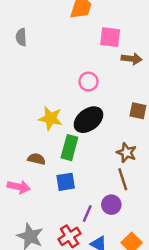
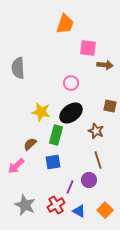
gray semicircle: (21, 37) -> (18, 68), moved, size x1.5
brown star: (127, 153) -> (96, 131), moved
brown semicircle: (36, 159) -> (30, 144), turned -56
pink arrow: (19, 187) -> (16, 166), turned 126

